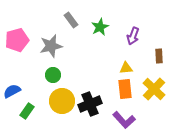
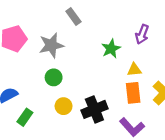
green star: (100, 27) -> (111, 49), moved
yellow circle: (62, 101) -> (64, 106), size x0.6

